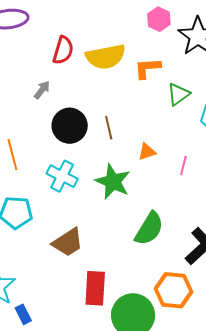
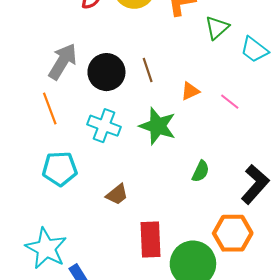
gray arrow: (42, 90) -> (63, 61), moved, size x1.8
pink line: (183, 165) -> (230, 102), turned -60
green semicircle: (149, 229) -> (201, 171), size x0.6
brown trapezoid: (68, 242) -> (117, 194), size x0.7

